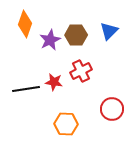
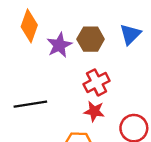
red star: (54, 82) -> (94, 111), moved

